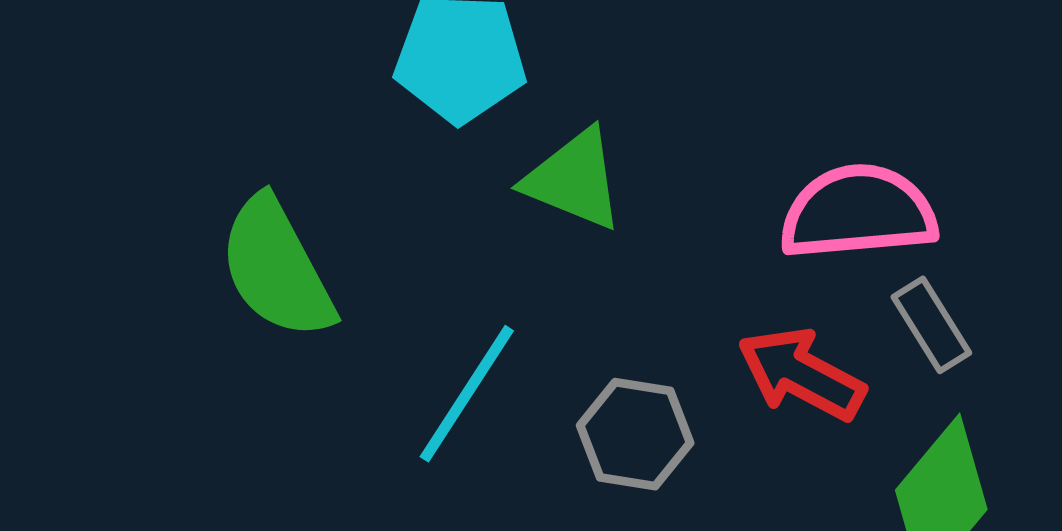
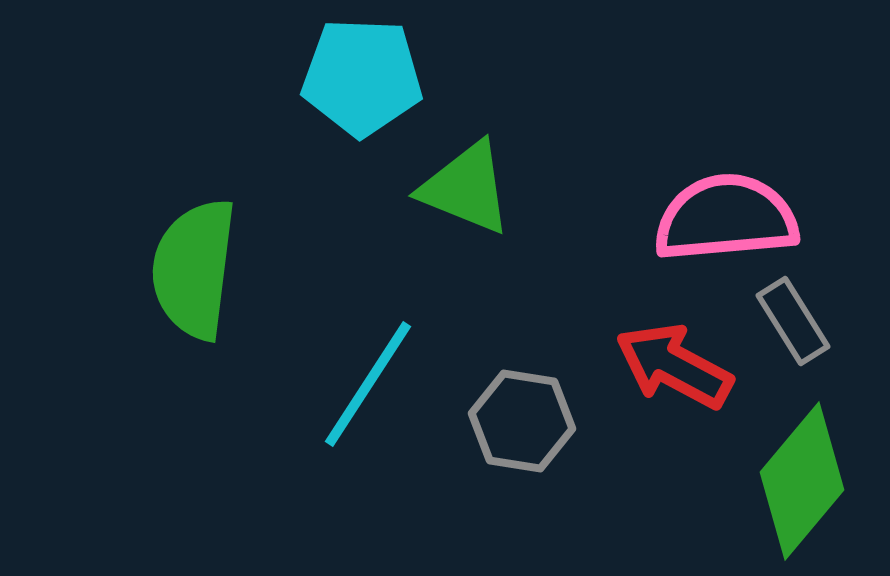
green semicircle: (277, 268) -> (194, 269), turned 35

